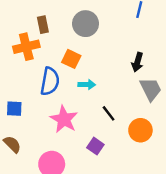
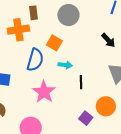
black arrow: (137, 62) -> (108, 40), moved, turned -63
black line: (109, 113) -> (81, 82), moved, turned 32
purple square: (95, 146) -> (86, 118), moved

